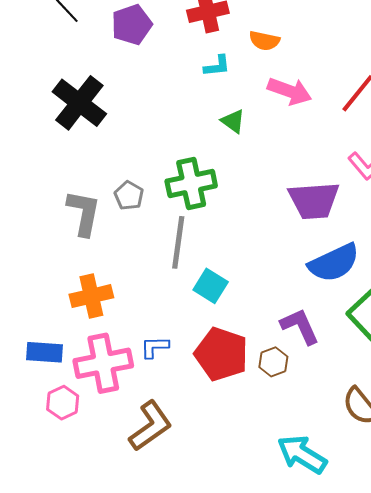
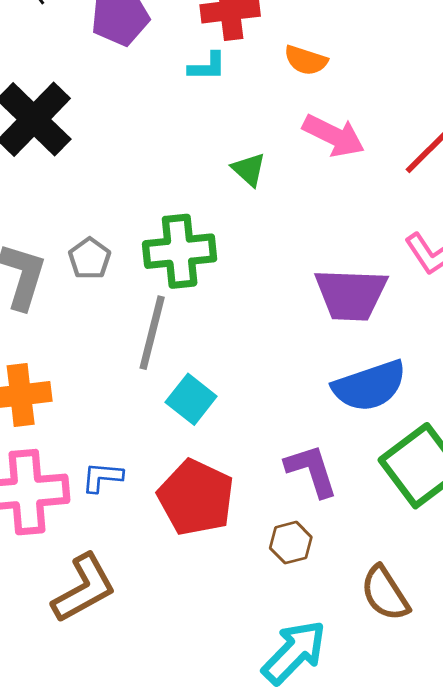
cyan L-shape: (217, 66) -> (207, 66), moved
brown hexagon: (273, 362) -> (291, 543), moved
cyan arrow: (302, 454) -> (294, 652), turned 96

